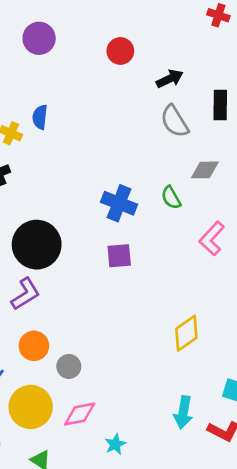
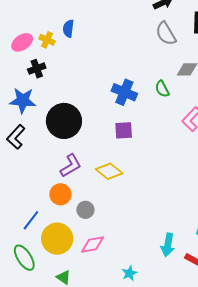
purple L-shape: (25, 294) -> (71, 166), moved
yellow diamond: (186, 333) -> (109, 171), moved, turned 72
cyan star: (115, 444) -> (129, 273), moved

